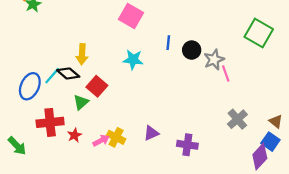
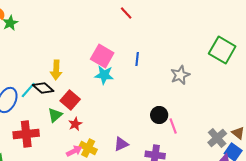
pink square: (131, 16) -> (102, 56), moved
black circle: (192, 50) -> (159, 115), moved
pink line: (226, 73) -> (173, 126), moved
gray cross: (237, 119) -> (217, 138), moved
red star: (75, 135) -> (75, 124), moved

